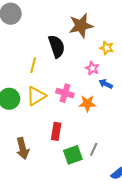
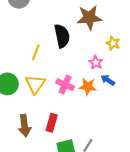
yellow triangle: (36, 96) -> (35, 84), turned -30
orange star: (87, 103) -> (88, 87), moved
brown arrow: (23, 148) -> (25, 126), moved

